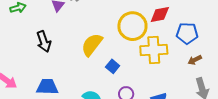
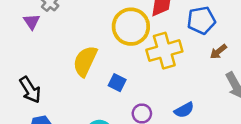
black arrow: (44, 42) -> (30, 90), moved

